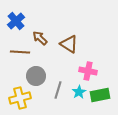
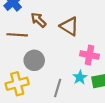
gray line: (58, 90) -> (58, 88), moved

